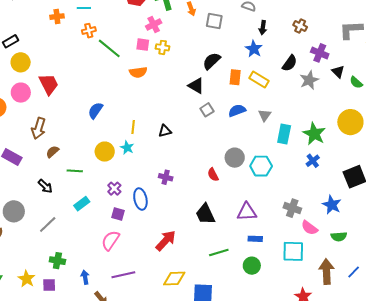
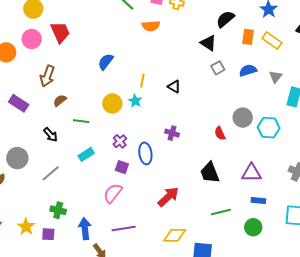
black triangle: (165, 131) -> (174, 87), turned 40
blue arrow: (85, 277) -> (85, 229), size x1.5

